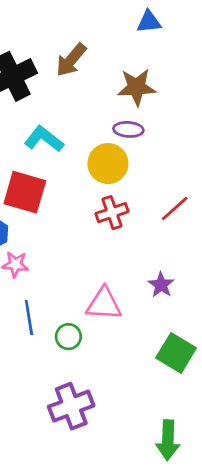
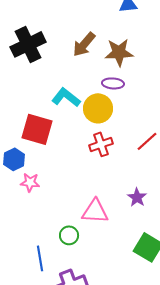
brown arrow: (71, 60) -> (84, 44), moved
cyan L-shape: (44, 139) -> (66, 97), moved
blue line: (29, 318) -> (40, 258), moved

